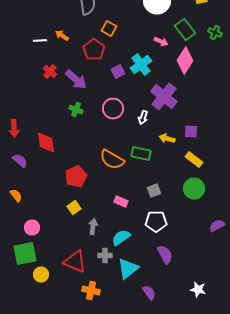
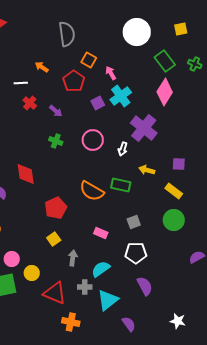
white line: (40, 40) -> (21, 83), moved
pink arrow: (161, 42) -> (111, 73), moved, turned -144
purple arrow: (76, 80) -> (56, 111), size x0.6
purple square: (191, 132) -> (179, 164), moved
yellow circle: (41, 274) -> (32, 273), moved

